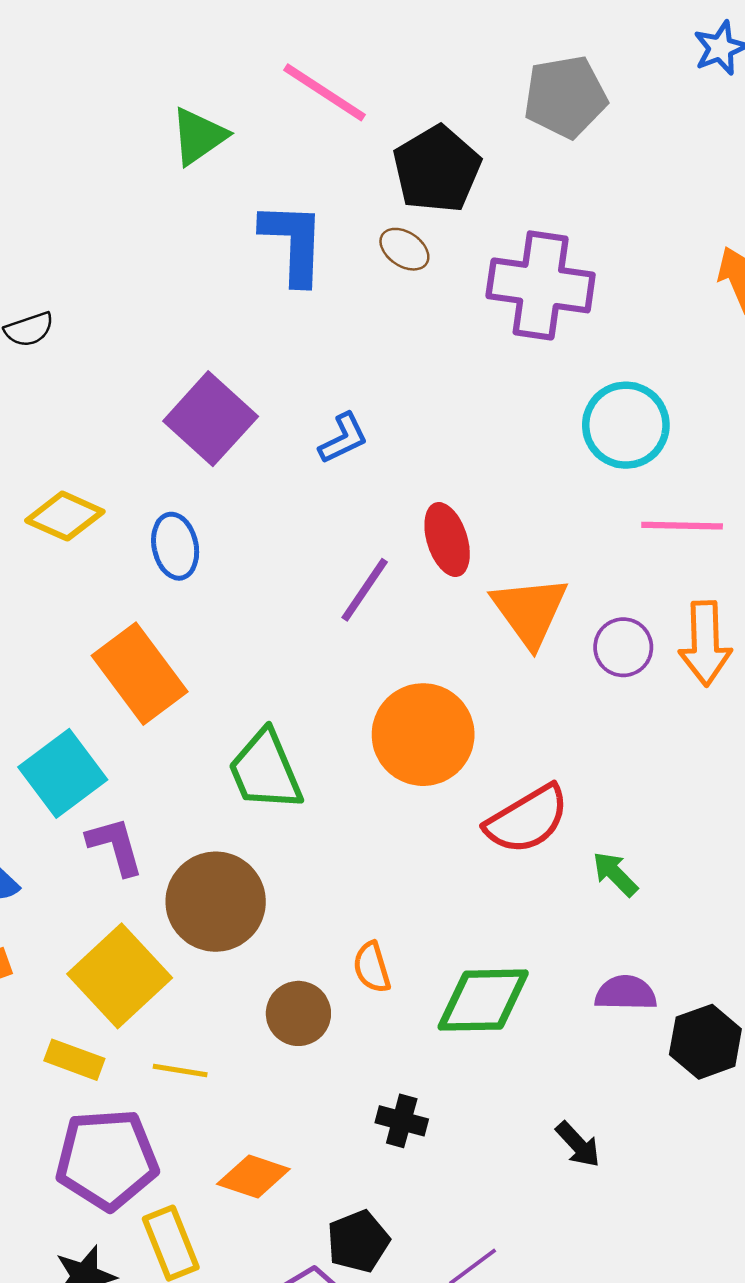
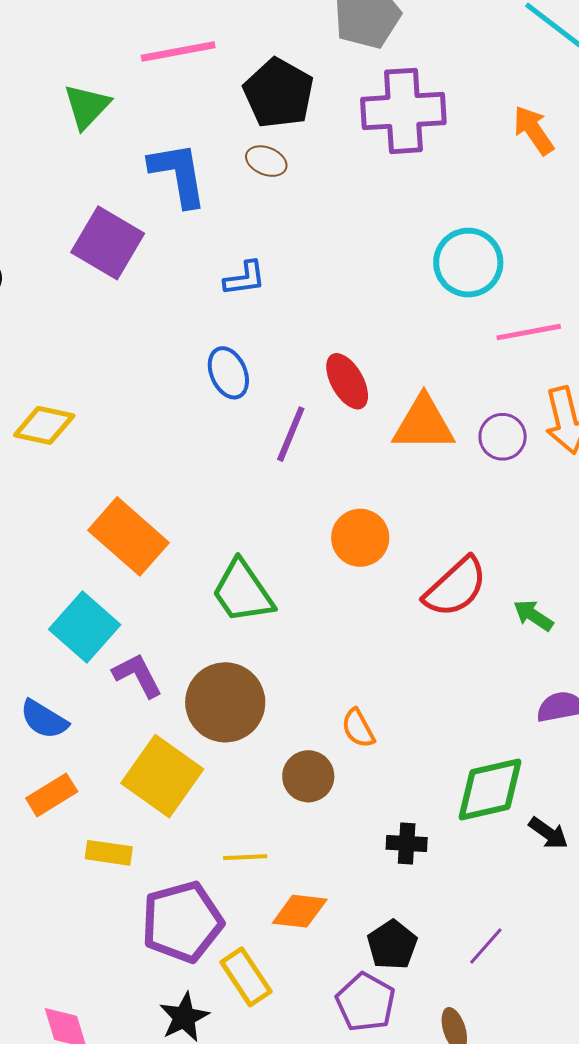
pink line: (324, 92) -> (178, 51), turned -32
purple cross: (541, 285) -> (403, 111), moved
purple square: (211, 419) -> (108, 243), moved
blue L-shape: (343, 438) -> (245, 278), moved, turned 30
blue ellipse: (175, 546) -> (228, 373), moved
orange triangle: (530, 611) -> (424, 424), turned -42
orange circle: (423, 735) -> (360, 538), size x0.7
green diamond: (483, 1000) -> (490, 790), moved
yellow rectangle: (74, 1060) -> (109, 853), moved
yellow line: (180, 1071) -> (245, 857), moved

